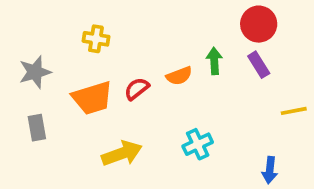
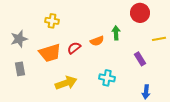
purple rectangle: (259, 65) -> (140, 59), moved
yellow line: (294, 111) -> (159, 39), moved
cyan cross: (198, 144) -> (107, 78), turned 35

